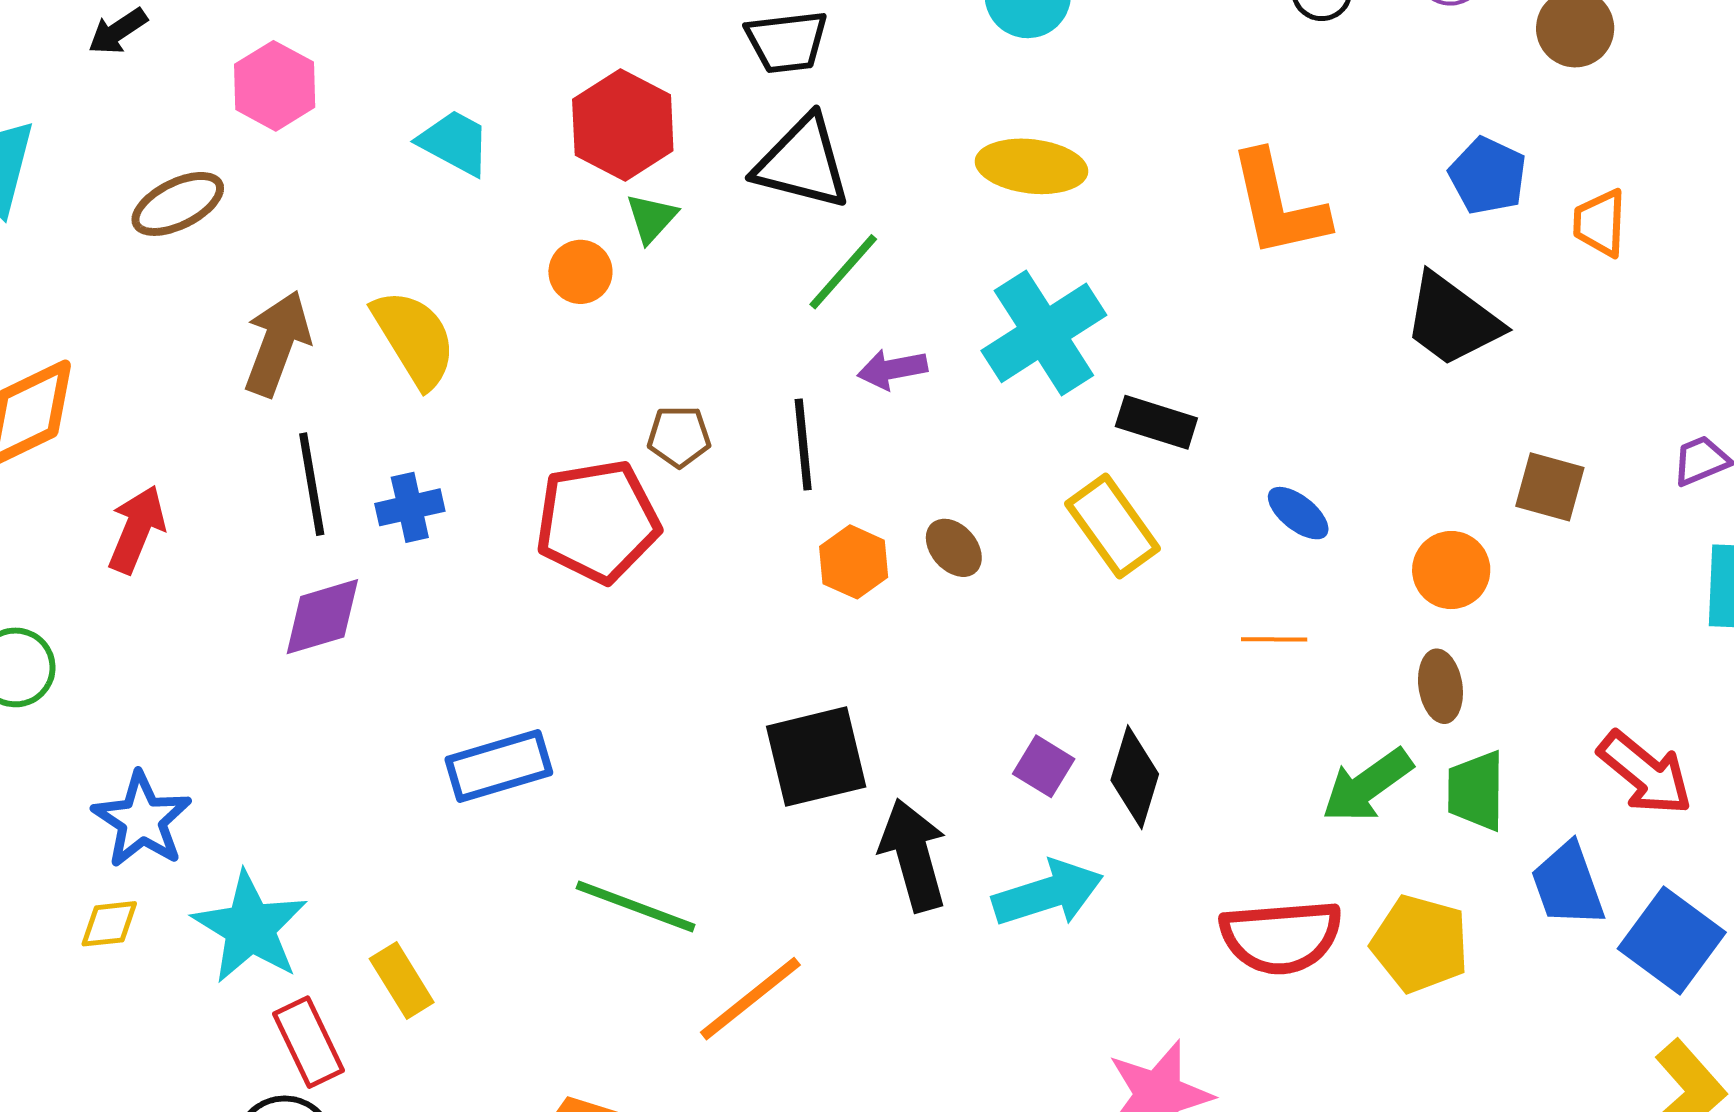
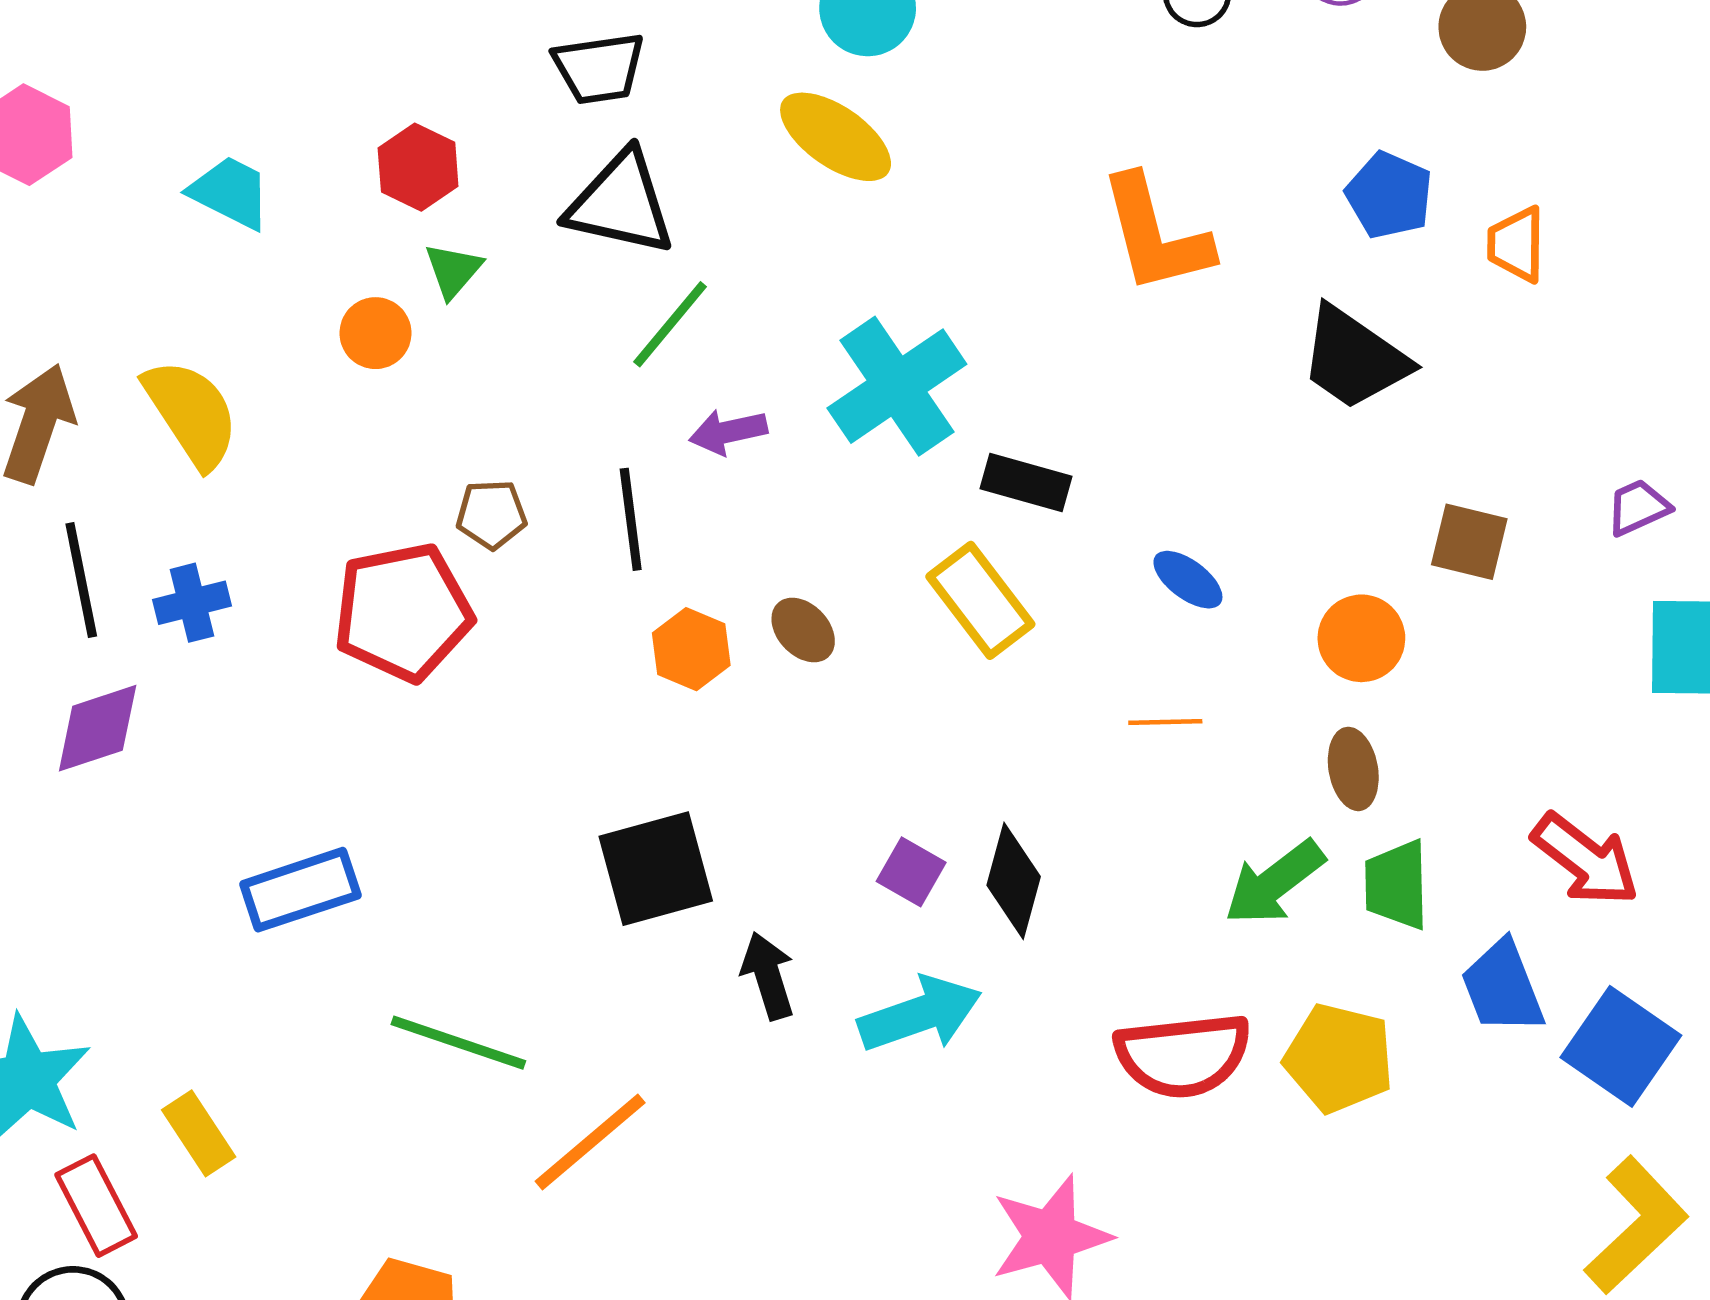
red hexagon: (623, 125) -> (418, 167), size x0.7
yellow ellipse: (1031, 166) -> (836, 137), moved, turned 30
black arrow: (913, 855) -> (768, 976), size x0.7

